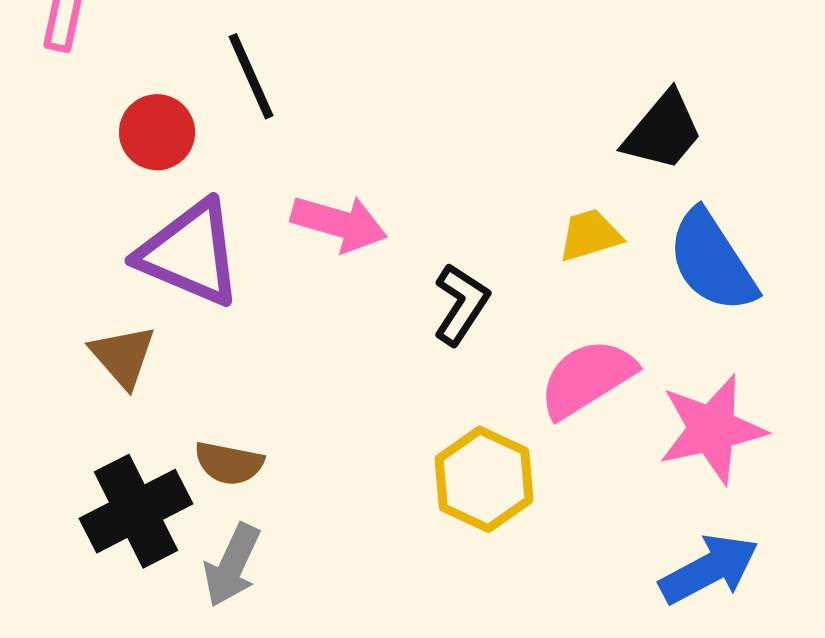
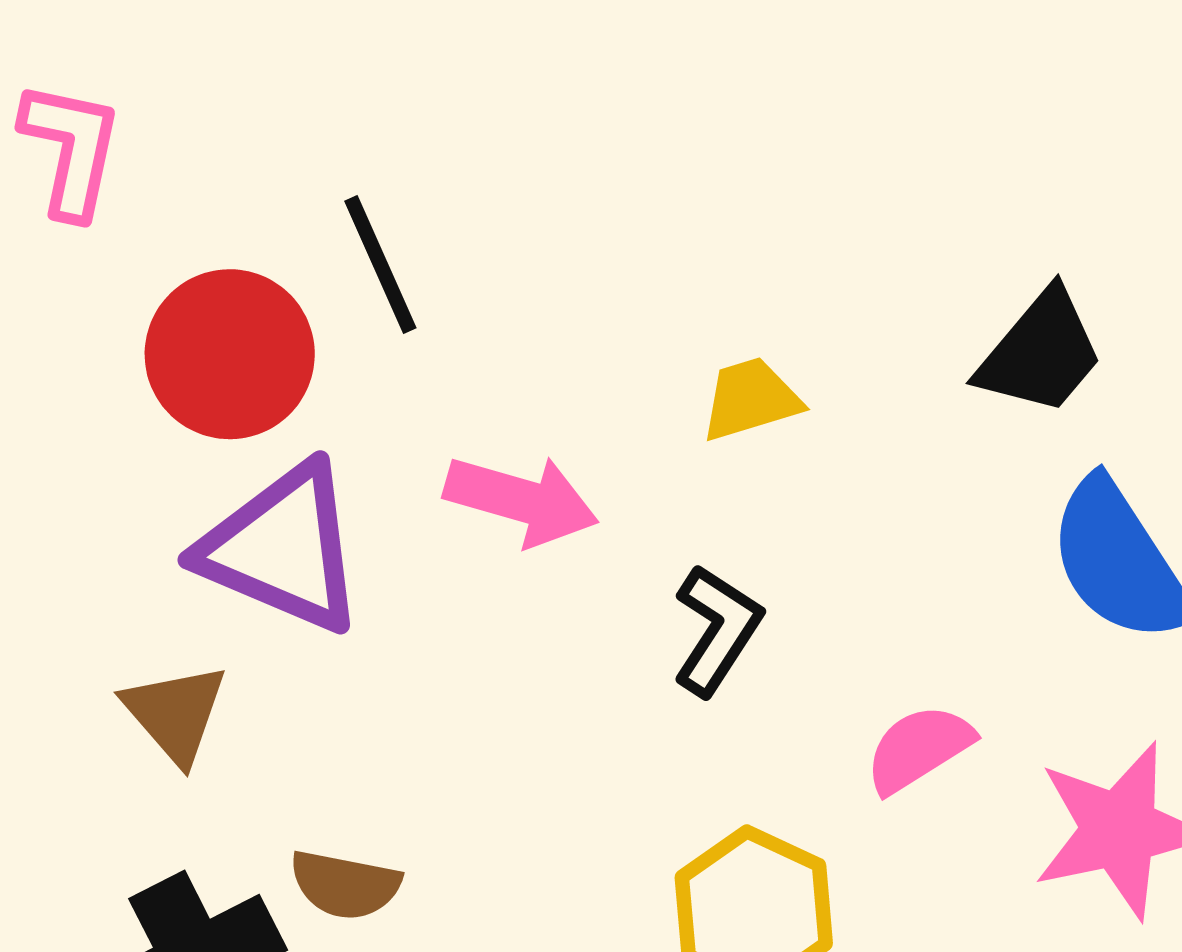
red circle: (157, 132) -> (230, 354), size x1.4
yellow trapezoid: (590, 235) -> (751, 399), moved
pink semicircle: (587, 378) -> (919, 749), size x0.7

